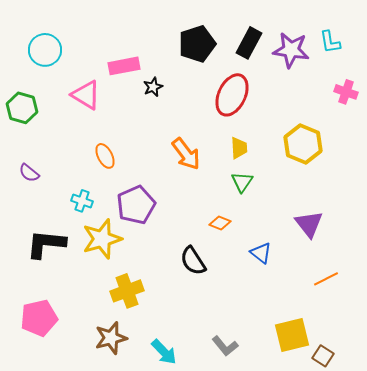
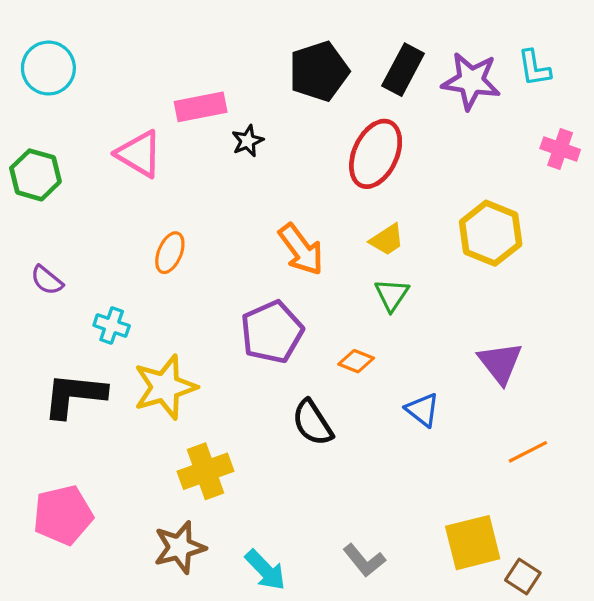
cyan circle: (45, 50) -> (48, 68), moved
yellow trapezoid: (239, 148) -> (387, 240), turned 60
orange ellipse: (105, 156) -> (170, 253), turned 50
cyan cross: (82, 201) -> (112, 326), moved
purple pentagon: (136, 205) -> (272, 332), moved

